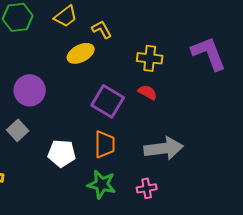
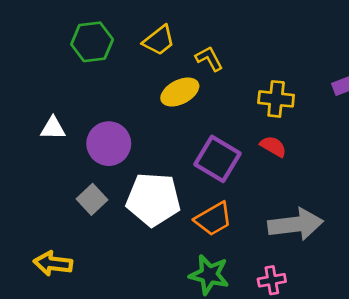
orange trapezoid: (105, 144) -> (213, 219), turned 60
white pentagon: (62, 153) -> (153, 199), moved, size x1.4

